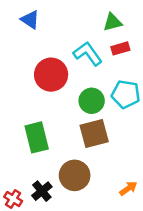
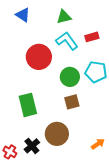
green triangle: (113, 22) -> (64, 17), moved
brown square: (94, 133) -> (72, 102), size x0.7

